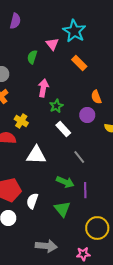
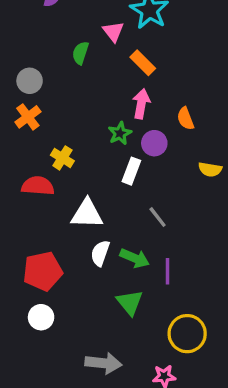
orange rectangle: (79, 63) -> (143, 63), moved
pink arrow: (43, 88) -> (141, 104), moved
purple circle: (87, 115) -> (154, 143), moved
white rectangle: (63, 129) -> (131, 171), turned 63
white semicircle: (32, 201) -> (100, 253), moved

